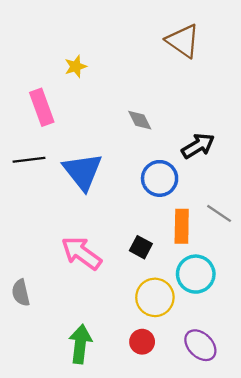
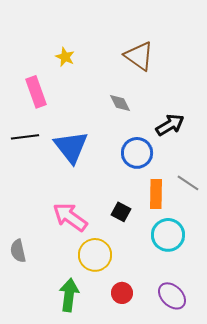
brown triangle: (183, 41) -> (139, 56), moved
yellow star: (76, 66) -> (65, 57), turned -30
yellow circle: (155, 297) -> (95, 255), moved

